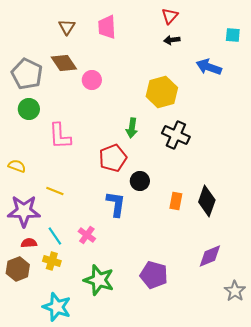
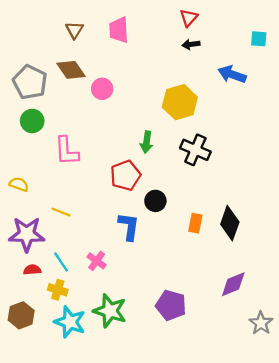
brown hexagon: (18, 269) -> (21, 315), moved
cyan star: (57, 307) -> (70, 322), moved

